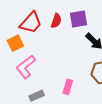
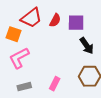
orange square: (15, 43) -> (14, 34), turned 35

